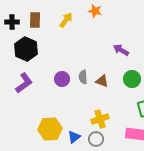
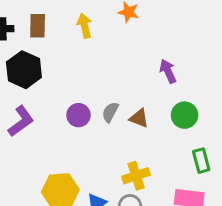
yellow arrow: (66, 20) -> (85, 26), turned -49
purple arrow: (121, 50) -> (168, 71), turned 35
gray semicircle: (83, 77) -> (110, 112), turned 32

